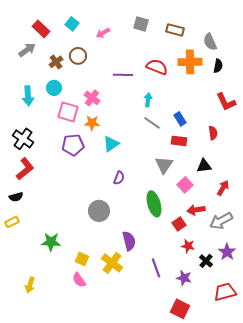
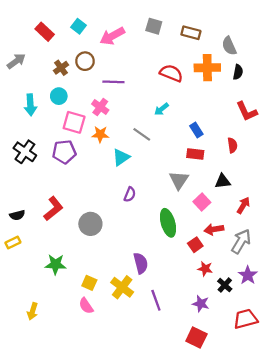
pink arrow: (103, 33) -> (112, 36), size x1.6
gray arrow: (27, 50) -> (16, 61), moved
purple line: (123, 75) -> (113, 82), moved
cyan arrow: (148, 100) -> (161, 109), turned -136
gray line: (152, 123) -> (142, 134), moved
purple pentagon: (73, 145) -> (64, 152), moved
red L-shape: (25, 169) -> (53, 209), moved
gray circle: (99, 211) -> (90, 224), moved
gray arrow: (221, 221) -> (241, 241), turned 150
purple line: (156, 268) -> (156, 300), moved

